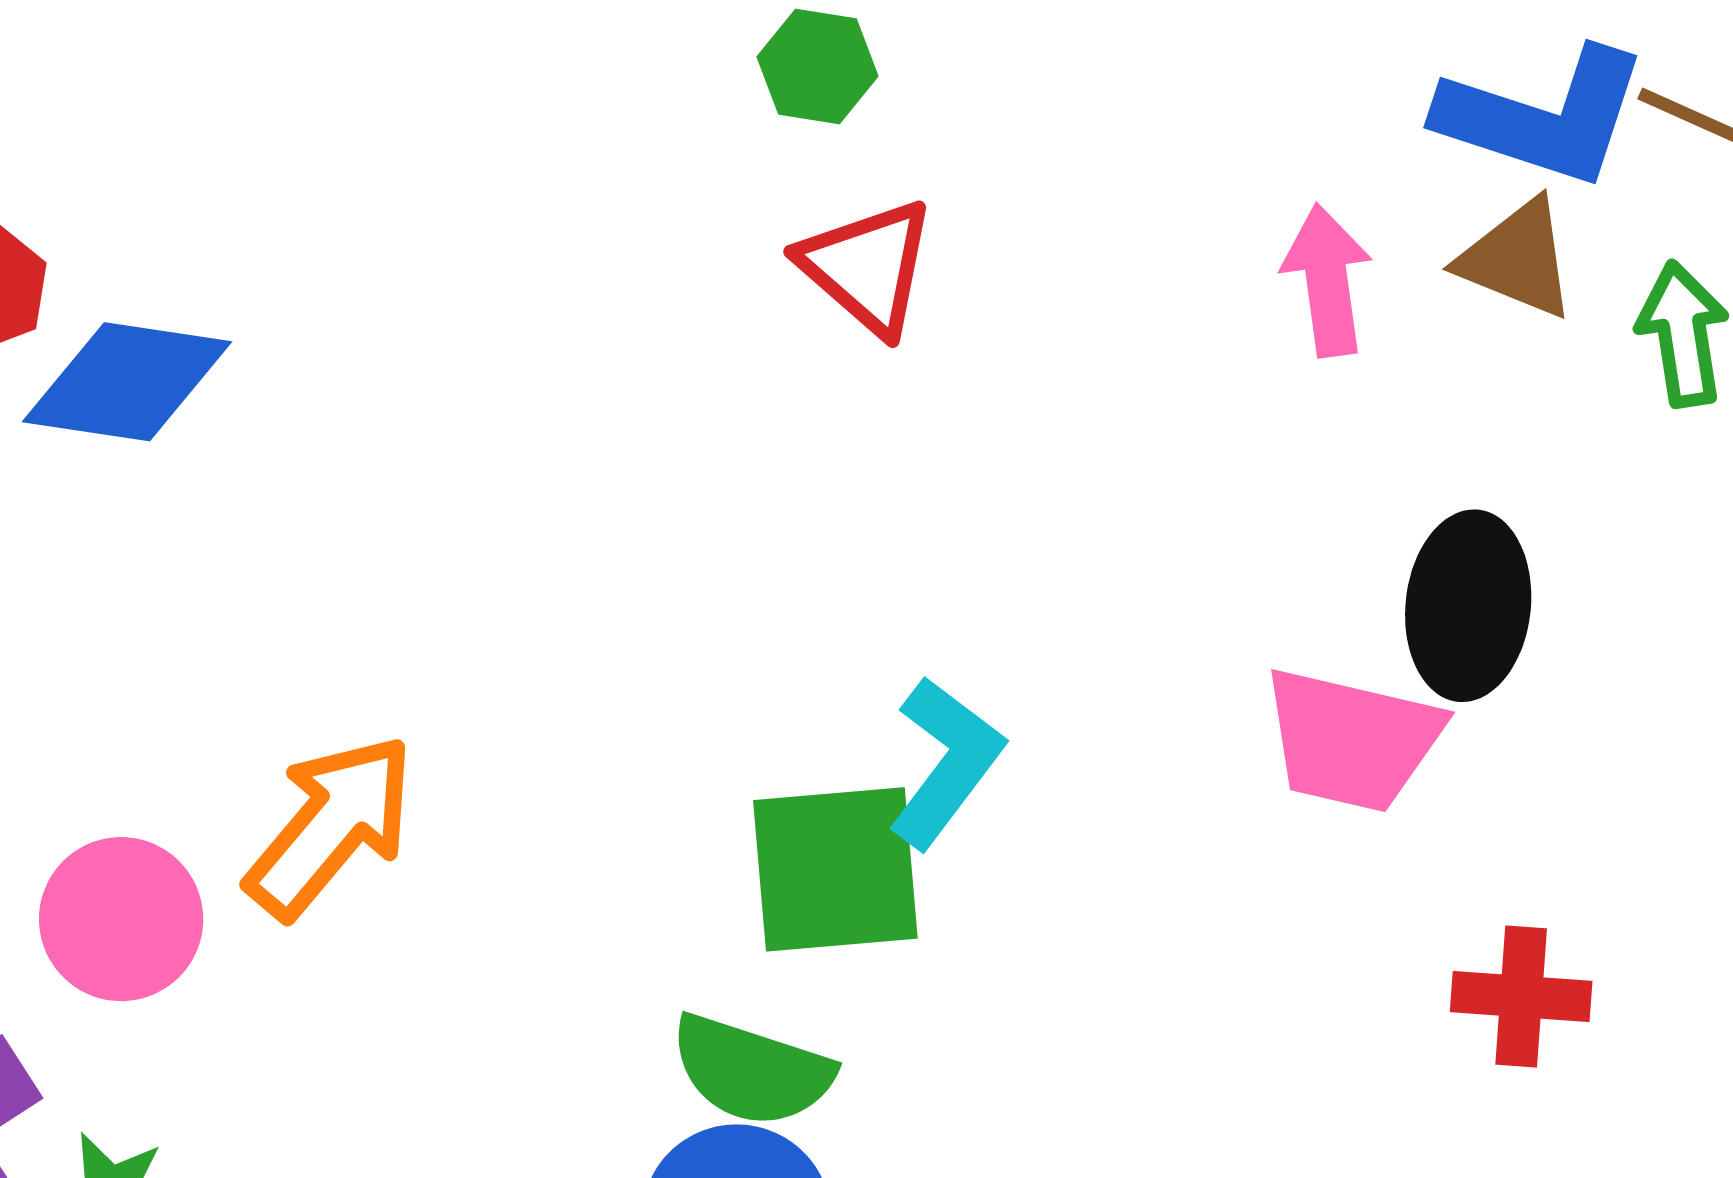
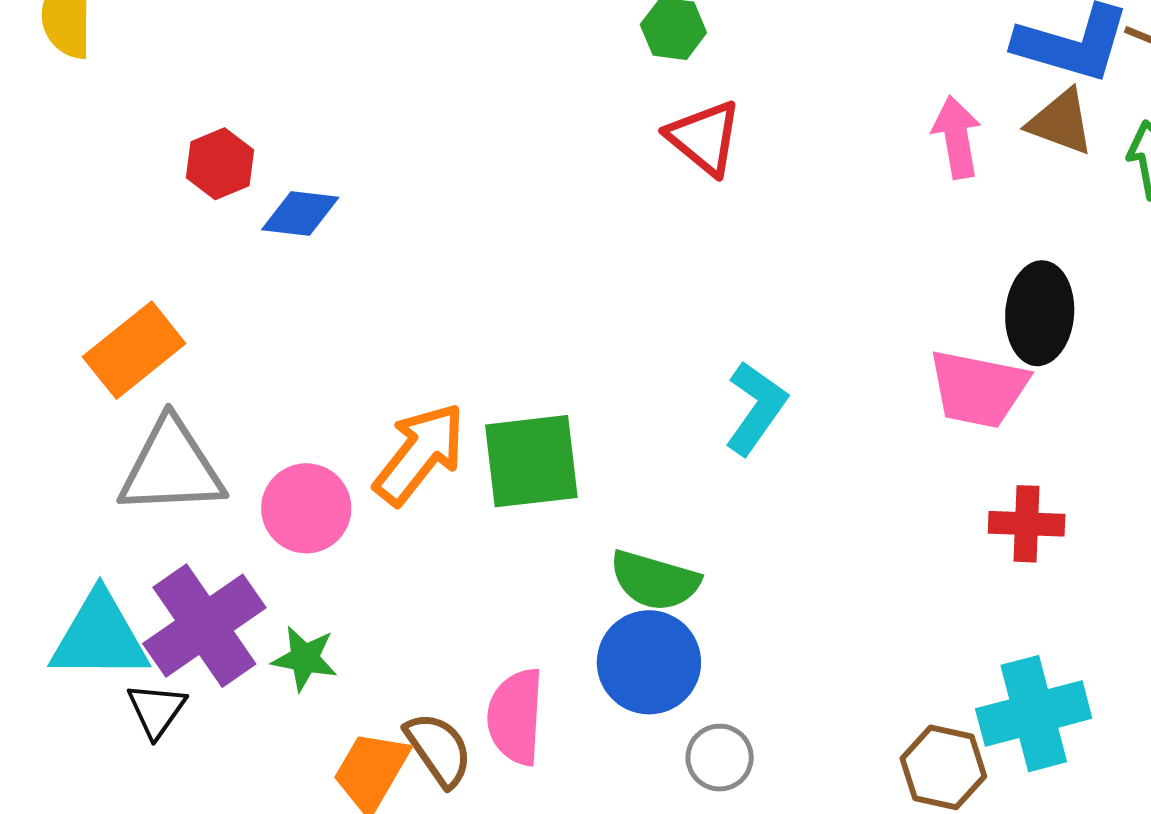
blue diamond: (127, 382) -> (300, 213), size x0.7
green square: (835, 869) -> (531, 461), moved
red cross: (1521, 996) -> (1027, 524), moved

